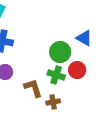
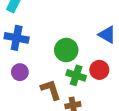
green circle: (60, 52) -> (66, 50), moved

